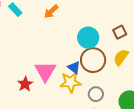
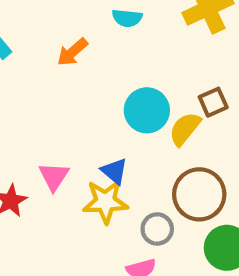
yellow semicircle: (121, 57) -> (185, 129), moved
brown circle: (93, 60) -> (199, 194), moved
pink triangle: (45, 71) -> (54, 176), size x0.7

